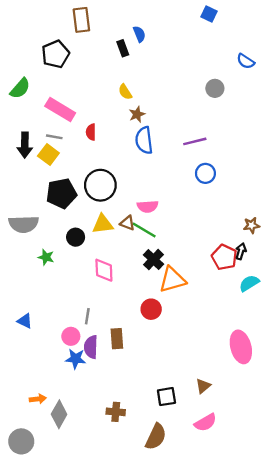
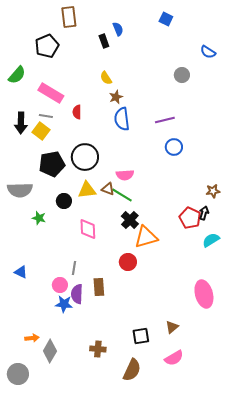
blue square: (209, 14) -> (166, 19), moved

